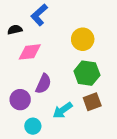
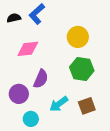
black semicircle: (15, 30) -> (14, 18), moved
brown square: (92, 102) -> (87, 106), moved

